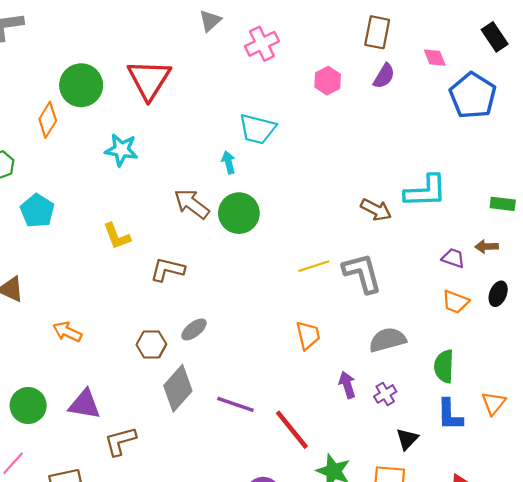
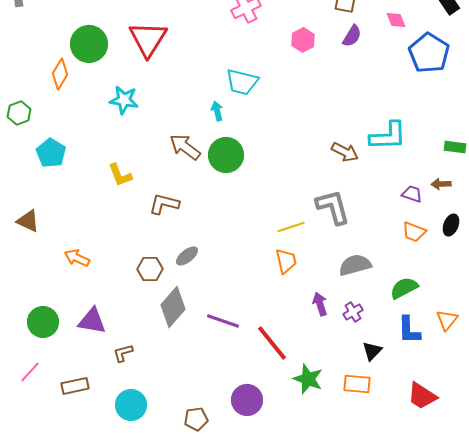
yellow line: (314, 266) -> (291, 227), moved
green semicircle: (444, 366) -> (404, 288), turned 60
brown L-shape: (120, 441) -> (123, 353), size x0.7

